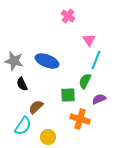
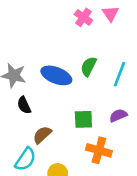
pink triangle: (89, 40) -> (111, 14), moved
green semicircle: (85, 81) -> (89, 66), moved
purple semicircle: (99, 99) -> (118, 115), moved

